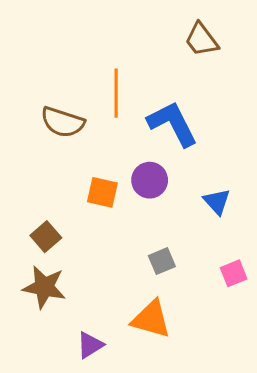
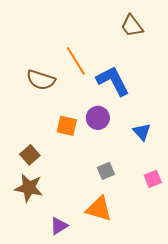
orange line: (116, 93) -> (76, 61), turned -32

